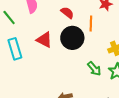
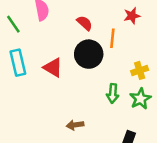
red triangle: (44, 40) -> (53, 67), moved
green arrow: (94, 69) -> (113, 93), turned 42

